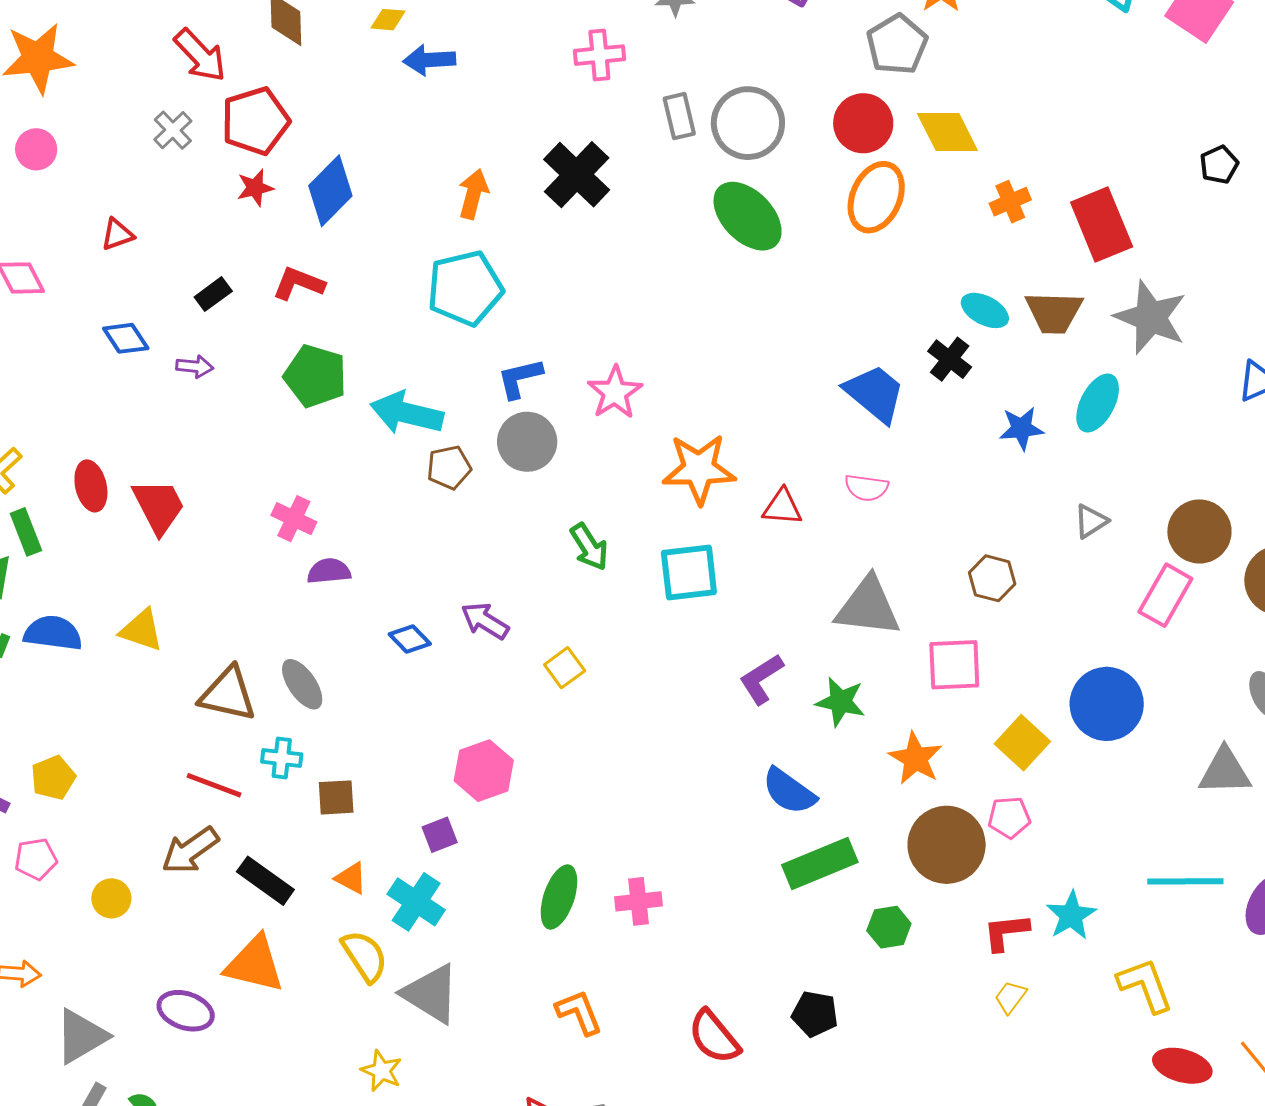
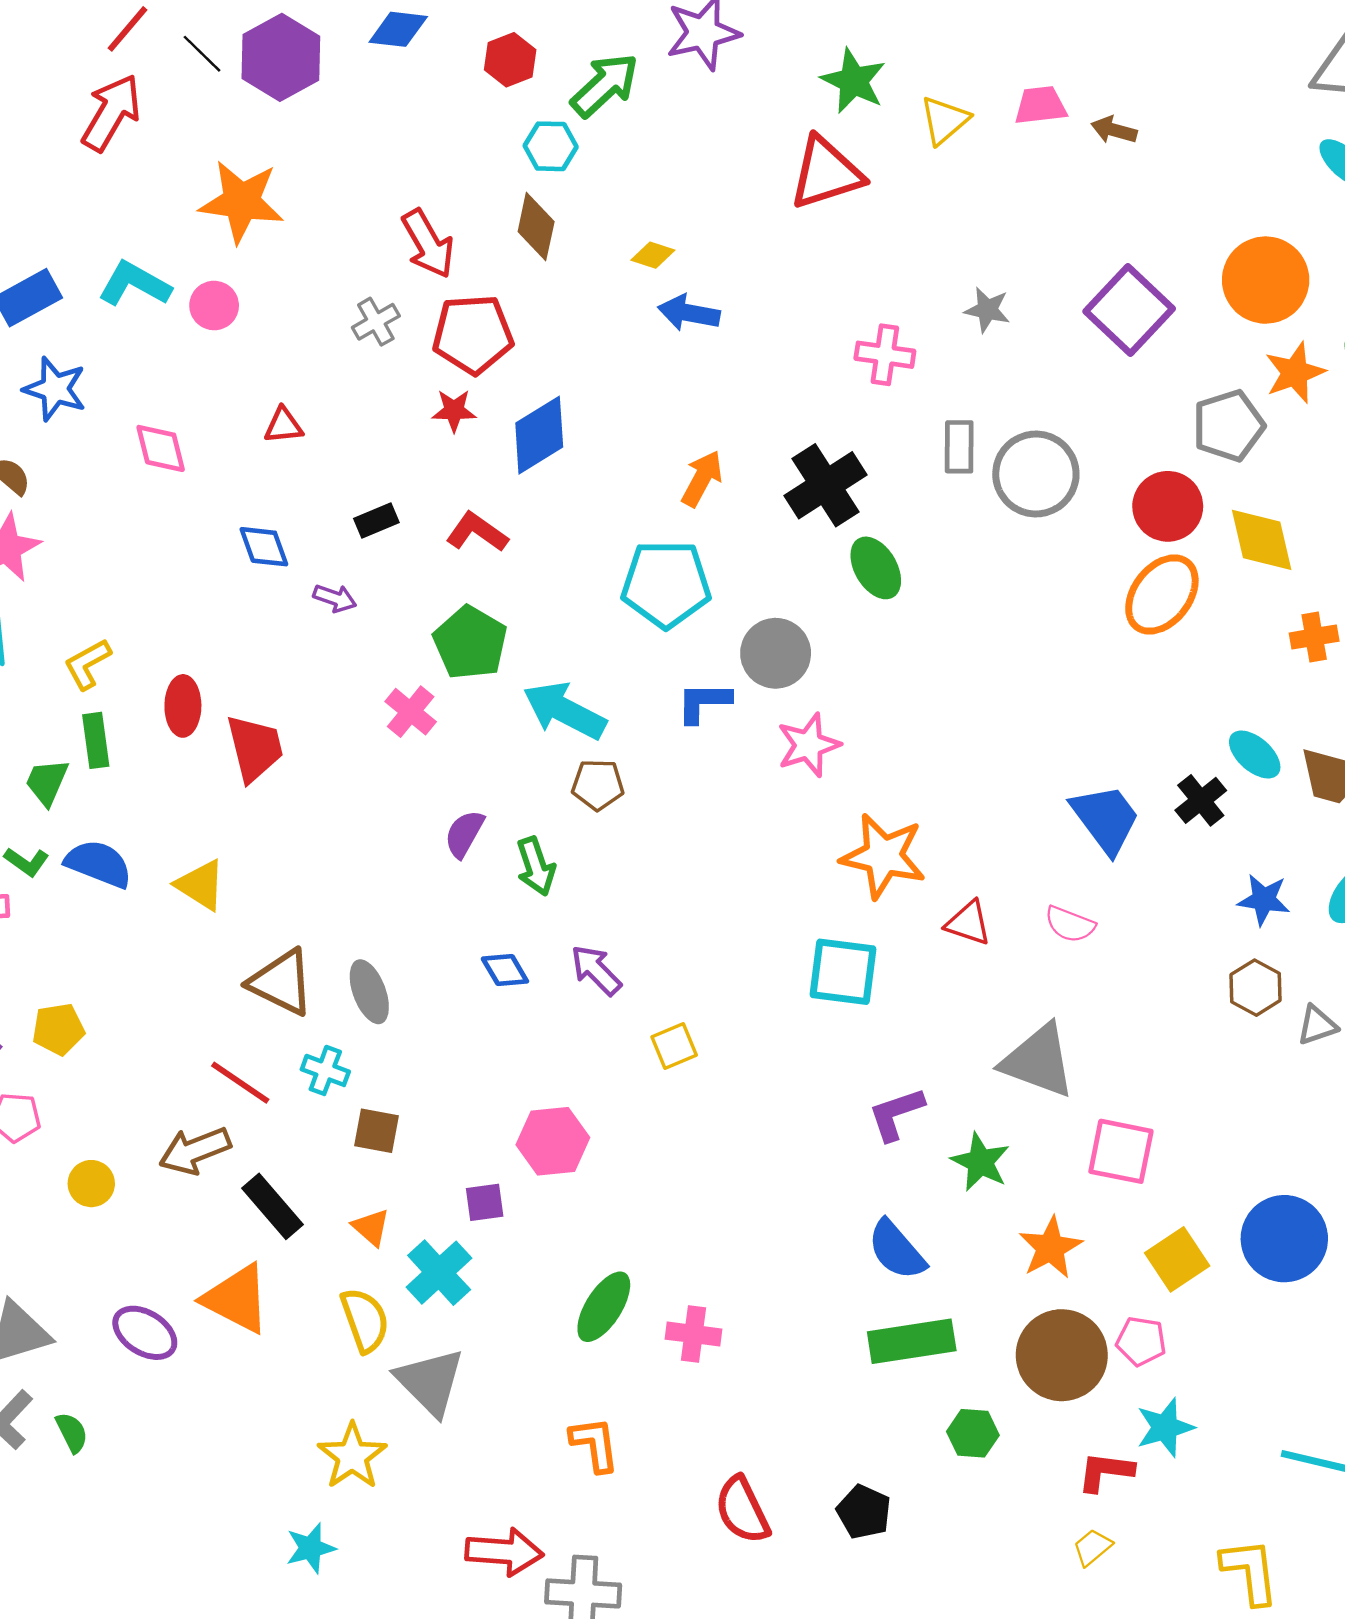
green ellipse: (748, 216) -> (876, 568), moved, size x0.7
gray circle: (527, 442) -> (776, 653), moved
pink cross: (294, 519) -> (411, 712), moved
green arrow: (589, 547) -> (536, 866), moved
purple semicircle: (329, 571) -> (464, 834), moved, turned -69
brown hexagon: (992, 578) -> (1256, 988), moved
cyan star: (1071, 915) -> (1165, 1427), moved
yellow star: (381, 1071) -> (352, 1456), size x1.4

